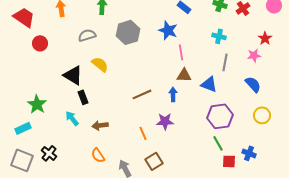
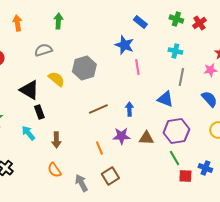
gray hexagon: (128, 32) -> (84, 68), moved
brown triangle: (184, 75) -> (146, 138), moved
brown arrow: (100, 125) -> (56, 140), turned -84

